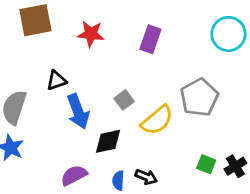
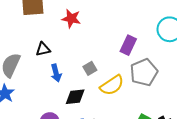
purple rectangle: (150, 39) -> (128, 45), moved
blue arrow: (78, 111) -> (56, 73), size x0.7

